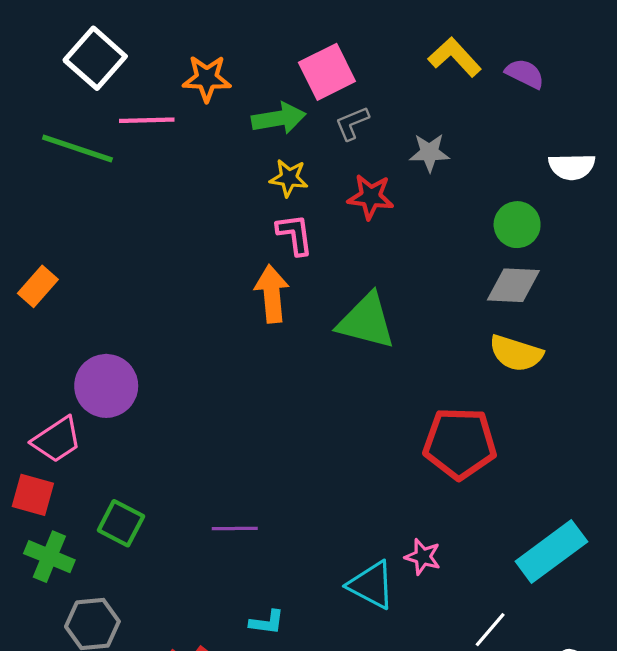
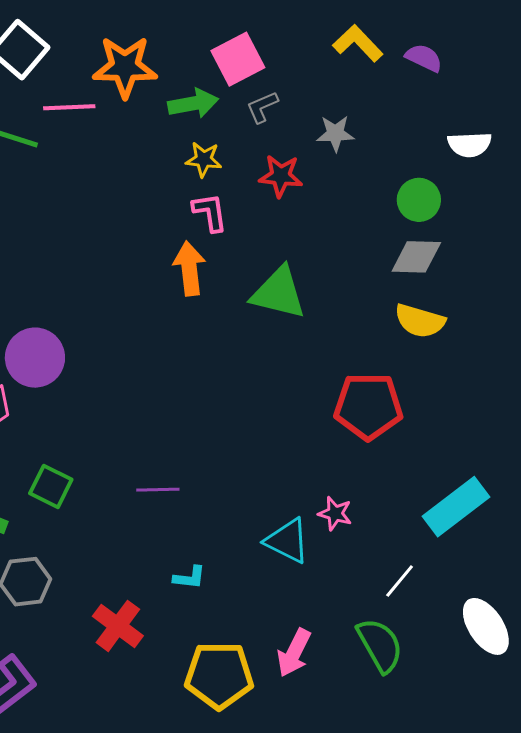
orange star: (207, 78) -> (125, 67), size x1.4

